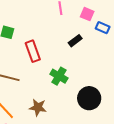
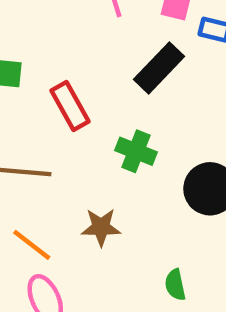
black rectangle: (75, 41) -> (159, 68), size x1.6

